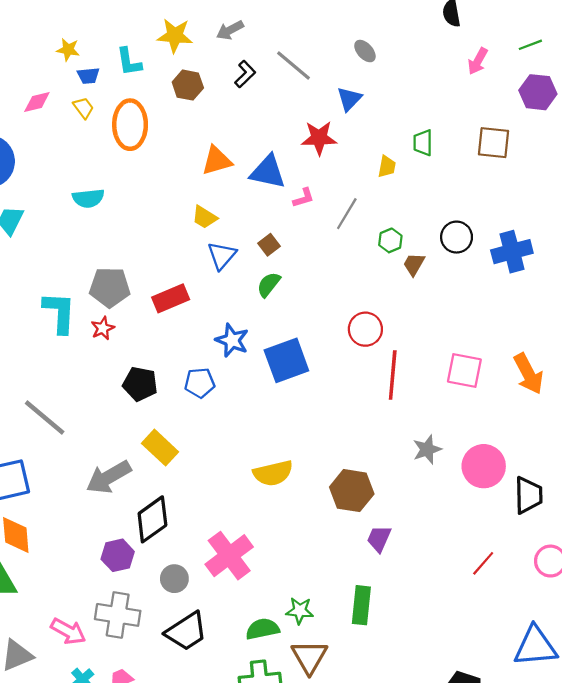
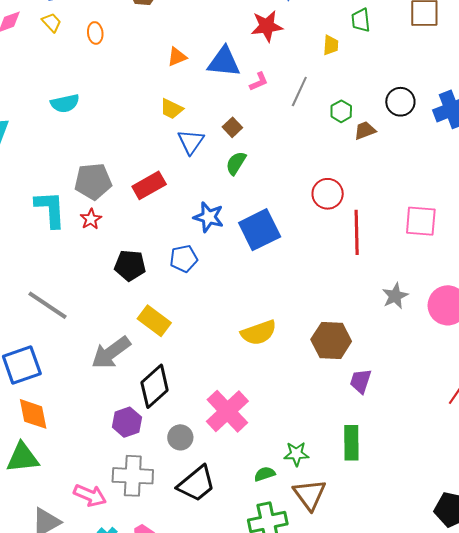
orange ellipse: (130, 125) -> (95, 33), size x0.5
orange triangle: (217, 161) -> (177, 57), size x0.7
brown trapezoid: (414, 264) -> (365, 131), turned 45
green semicircle: (262, 629) -> (265, 474), size x0.7

